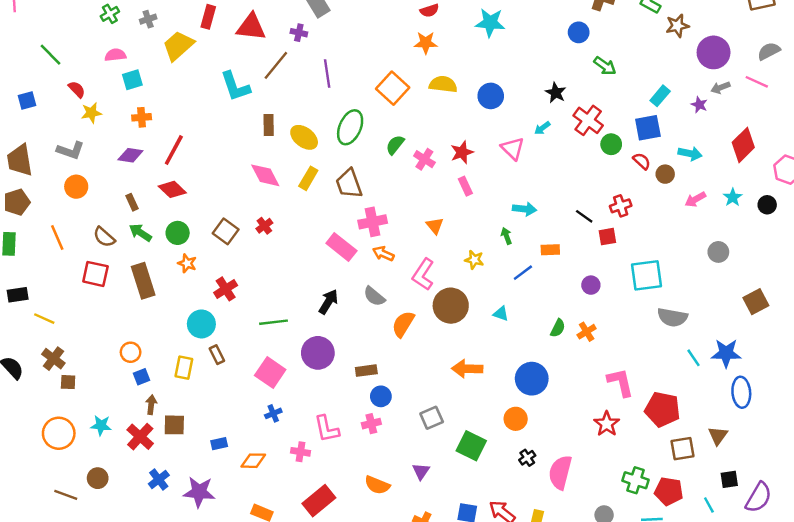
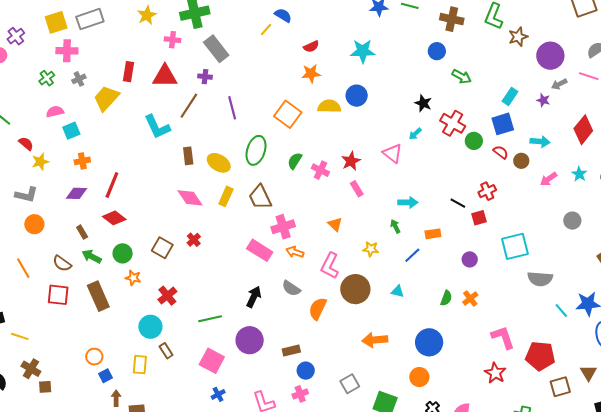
blue circle: (491, 96) -> (357, 96), moved

